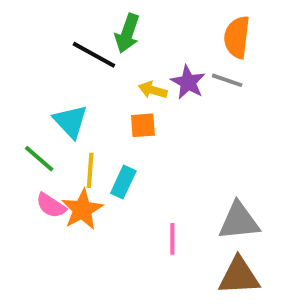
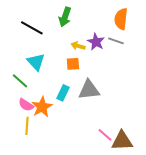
black line: (94, 55) -> (32, 28), moved
yellow line: (90, 170) -> (27, 126), moved
gray triangle: (239, 221) -> (89, 90), moved
pink line: (172, 239) -> (105, 135), moved, turned -49

